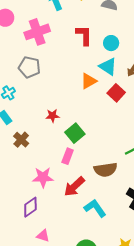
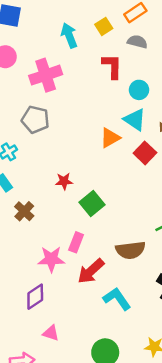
red L-shape: (84, 35) -> (112, 66), moved
pink rectangle: (68, 156) -> (76, 242), moved

